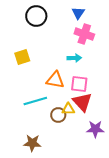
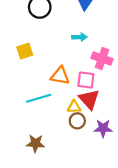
pink cross: (84, 34) -> (102, 59), moved
cyan arrow: (74, 58) -> (79, 37), moved
brown circle: (58, 115) -> (77, 121), moved

